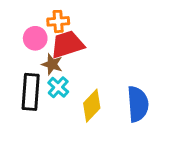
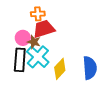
pink circle: (35, 38) -> (23, 38), moved
cyan cross: (58, 87) -> (38, 57), size x1.6

